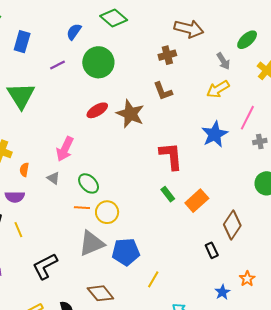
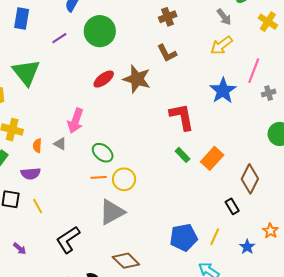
gray triangle: (53, 178) -> (60, 144), moved
blue pentagon: (126, 252) -> (184, 237), moved
yellow line: (153, 279) -> (215, 237), moved

